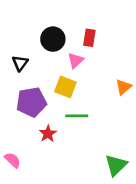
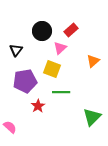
red rectangle: (89, 38) -> (71, 30), turned 40
orange triangle: (123, 87) -> (93, 61), moved
green triangle: (116, 165) -> (92, 117), moved

